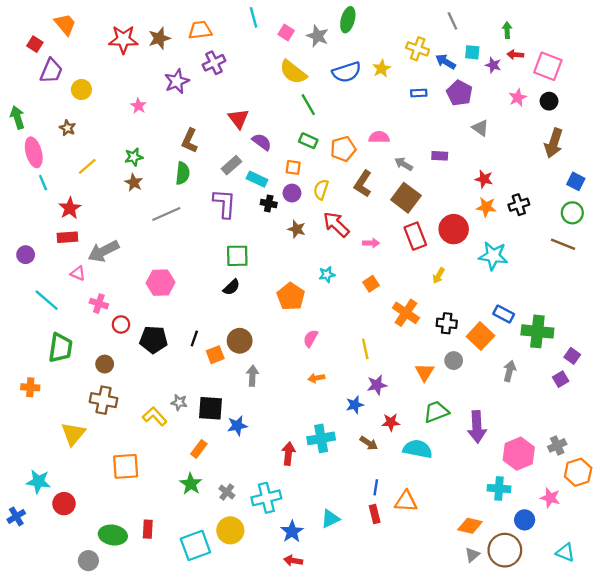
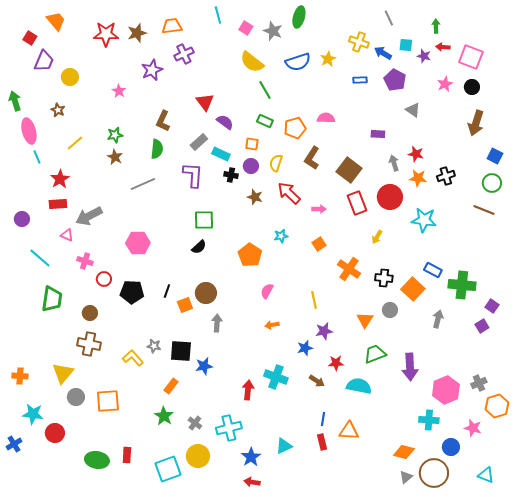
gray arrow: (404, 164) -> (394, 163), moved, turned 42
orange cross: (30, 387) -> (20, 376), moved
cyan cross: (321, 438) -> (276, 377), turned 30
gray circle: (88, 561) -> (76, 397), moved

